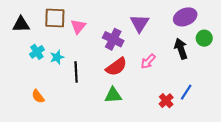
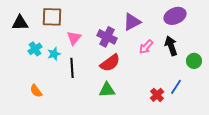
purple triangle: (140, 23) -> (132, 22), turned 30
pink triangle: (78, 26) -> (74, 38), moved
green circle: (204, 38) -> (194, 61), moved
pink arrow: (148, 61) -> (146, 47), moved

